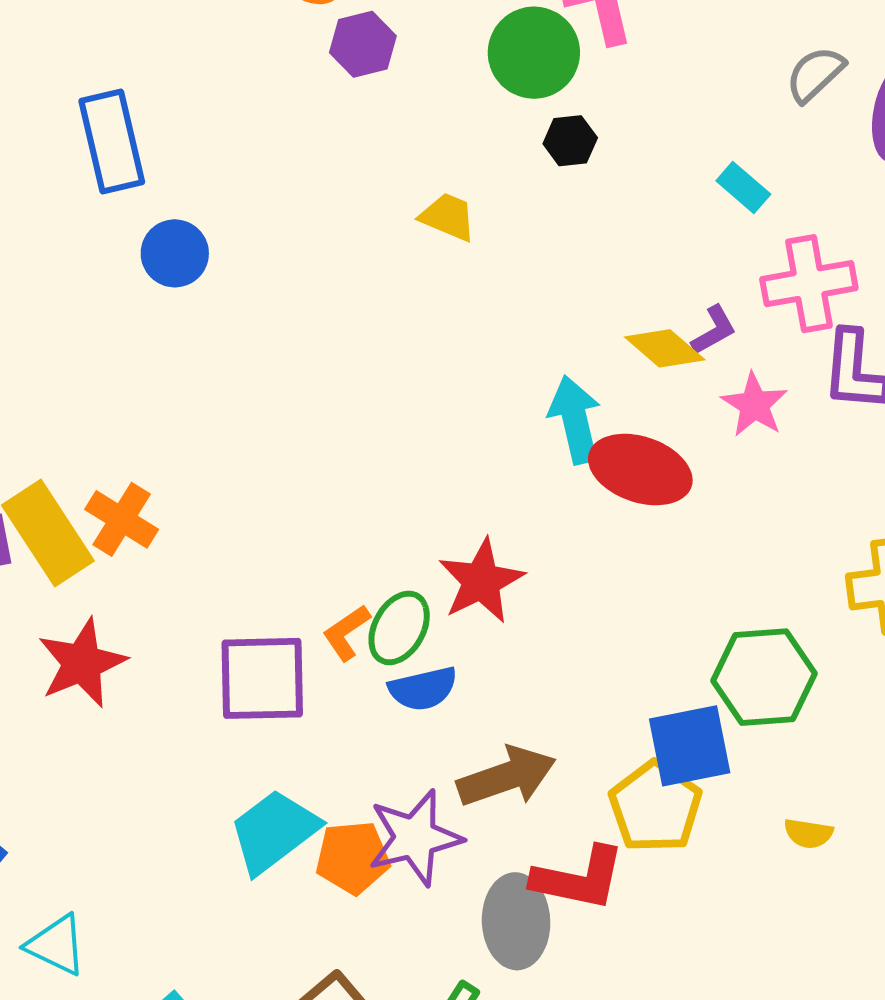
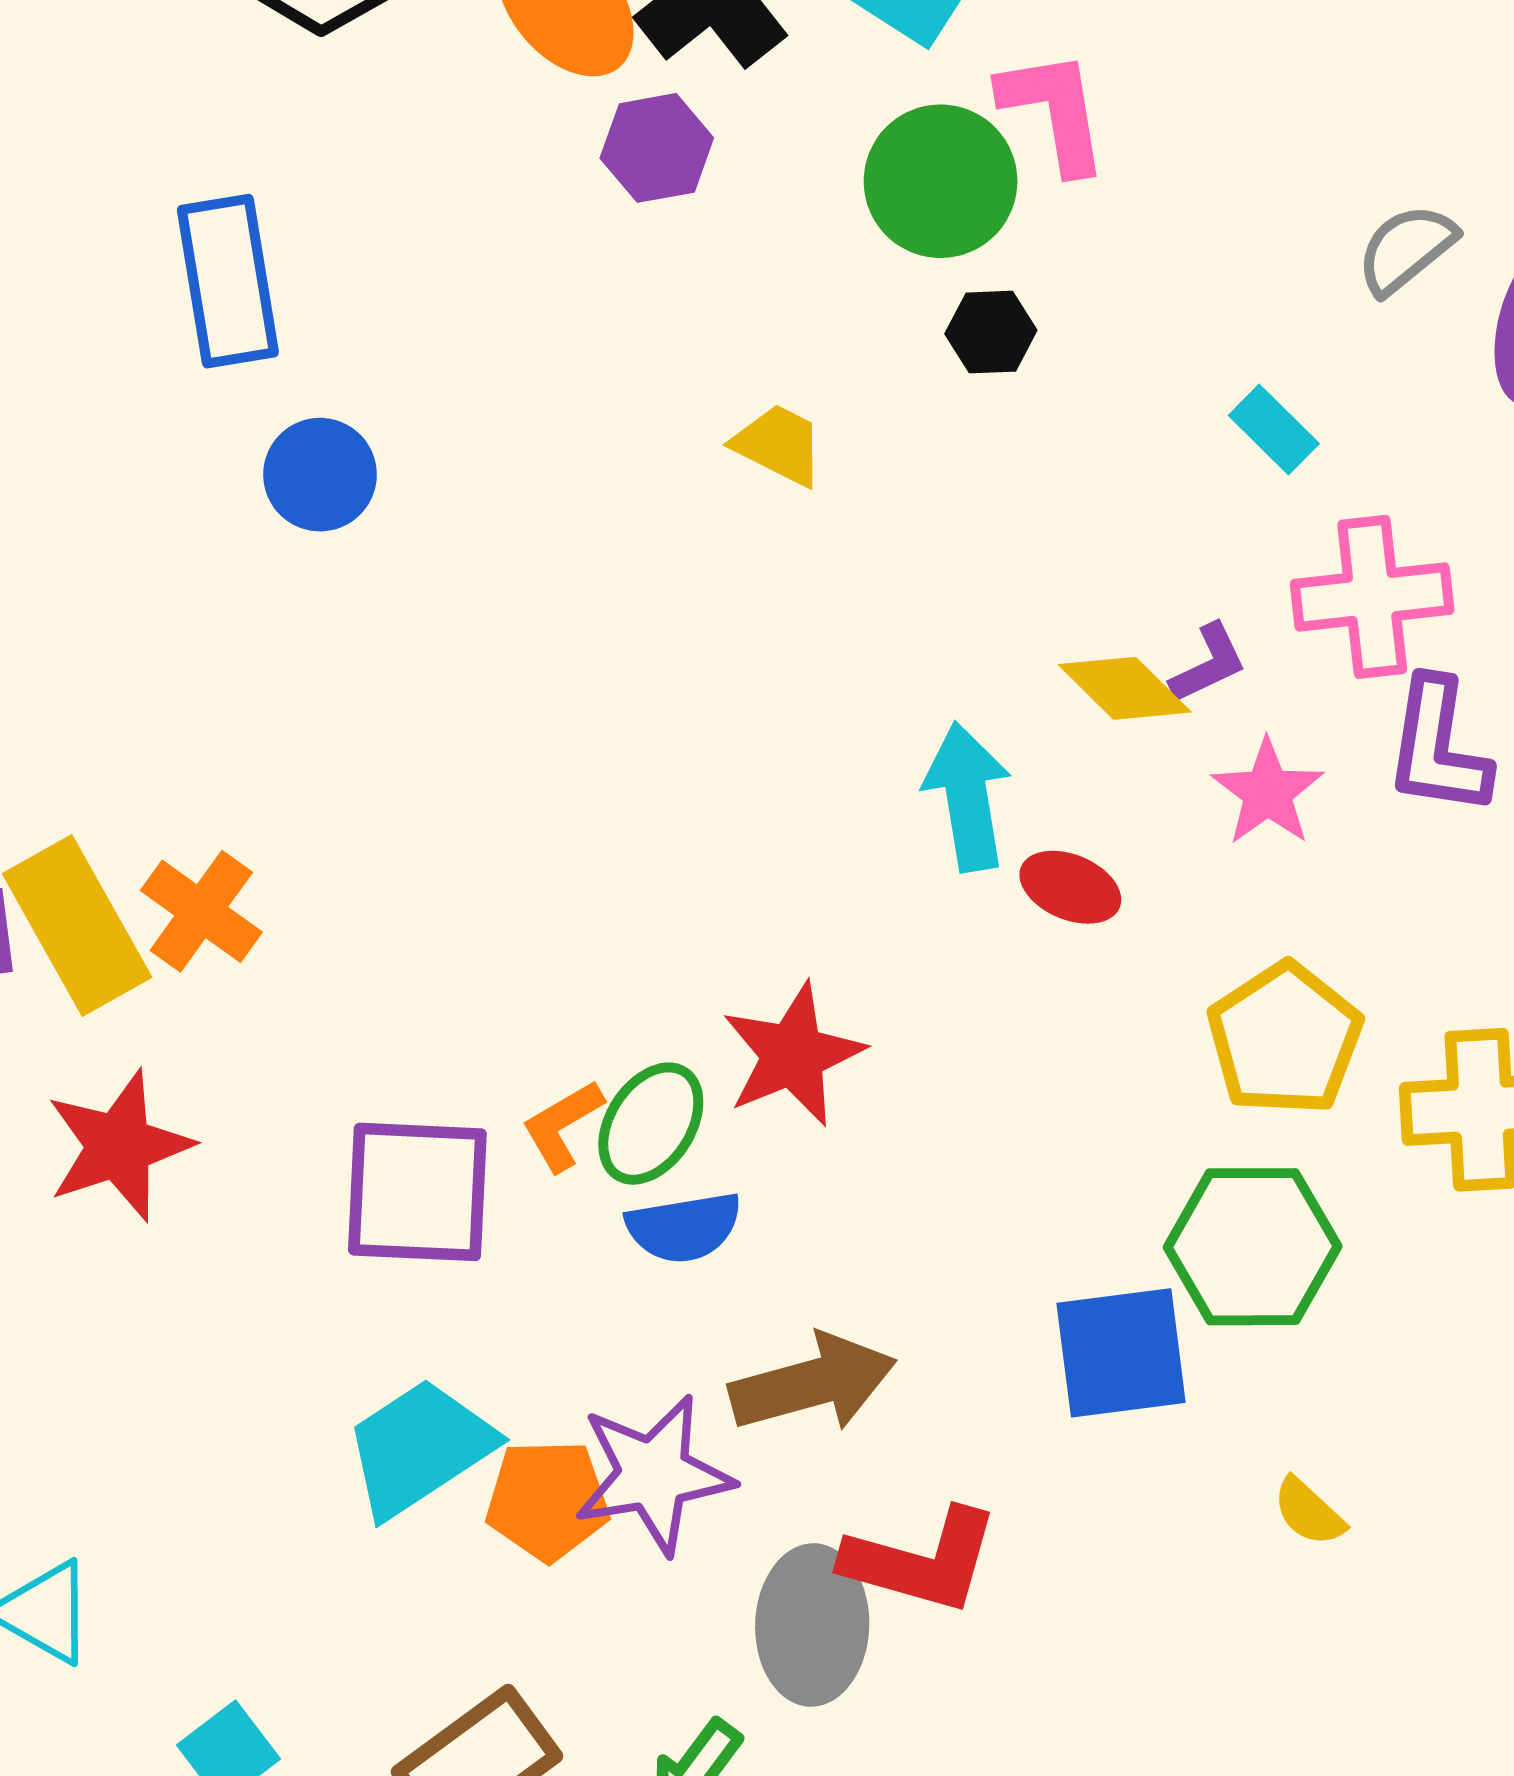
red ellipse: (640, 470) -> (1070, 887), size x0.6
yellow pentagon: (655, 807) -> (1285, 1039), moved
yellow semicircle: (808, 833) -> (1309, 1512), turned 30

